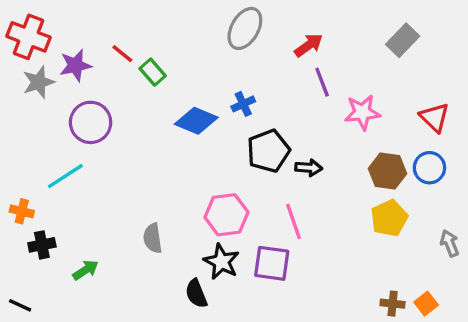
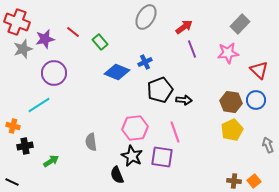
green rectangle: (153, 72) -> (100, 42), moved
pink star: (362, 112) -> (228, 53), moved

